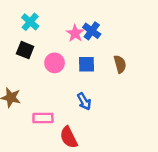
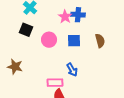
blue cross: (92, 31) -> (78, 15), turned -32
pink rectangle: (43, 118) -> (55, 83), moved

